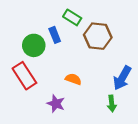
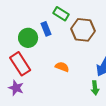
purple star: (56, 104) -> (16, 88), moved

